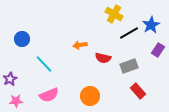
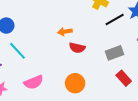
red semicircle: (103, 58) -> (77, 48), moved
cyan line: (44, 64) -> (17, 51), moved

